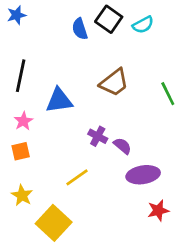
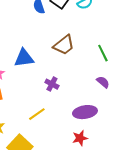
purple semicircle: (122, 146) -> (103, 82), moved
red star: (158, 210) -> (80, 138), moved

